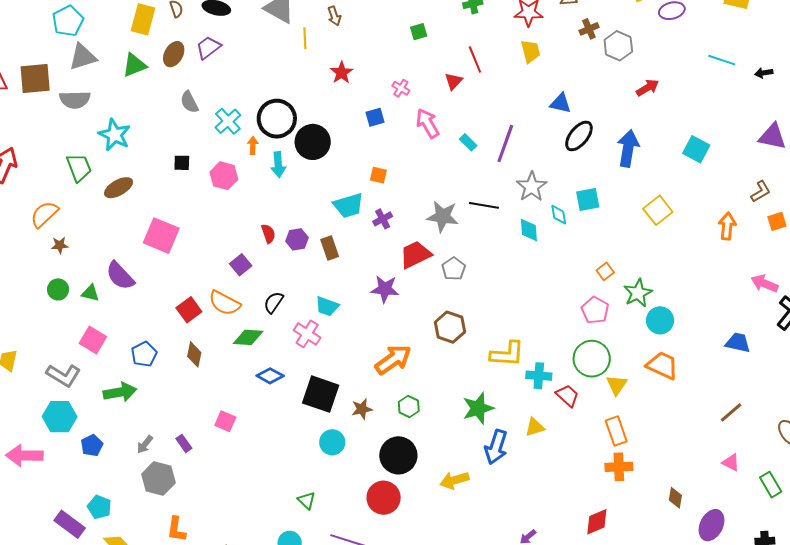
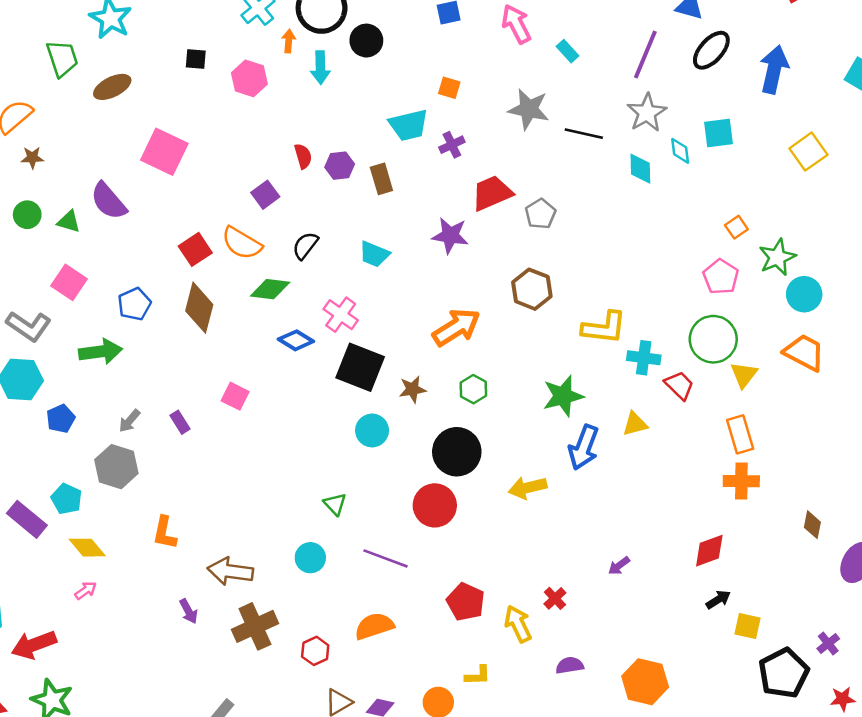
black circle: (313, 142) -> (366, 41), size x0.7
purple line: (505, 144) -> (645, 54), moved
gray star: (443, 216) -> (529, 109), moved
pink cross: (307, 334) -> (341, 315), moved
brown diamond: (194, 354) -> (199, 308), size x1.5
gray hexagon: (158, 478) -> (116, 467), moved

